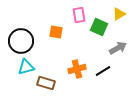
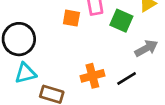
orange square: (56, 32) -> (71, 18), moved

